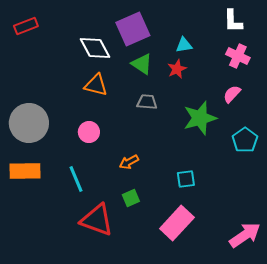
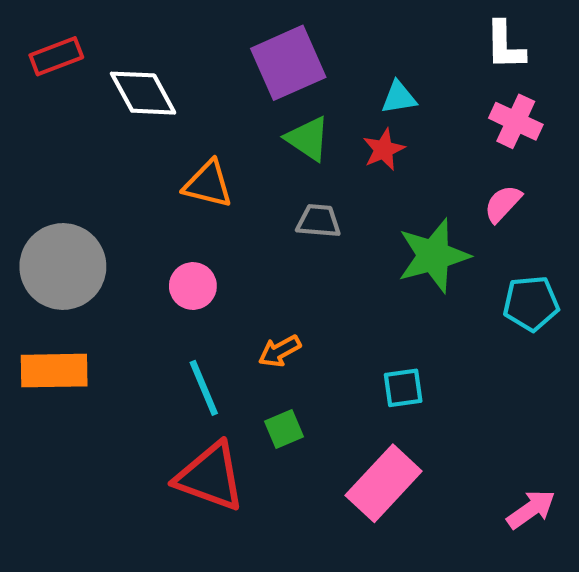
white diamond: (95, 48) -> (143, 93), moved
cyan pentagon: (245, 140) -> (531, 303), turned 30
cyan line: (76, 179) -> (204, 388), moved
pink arrow: (245, 235) -> (531, 509), size x0.7

